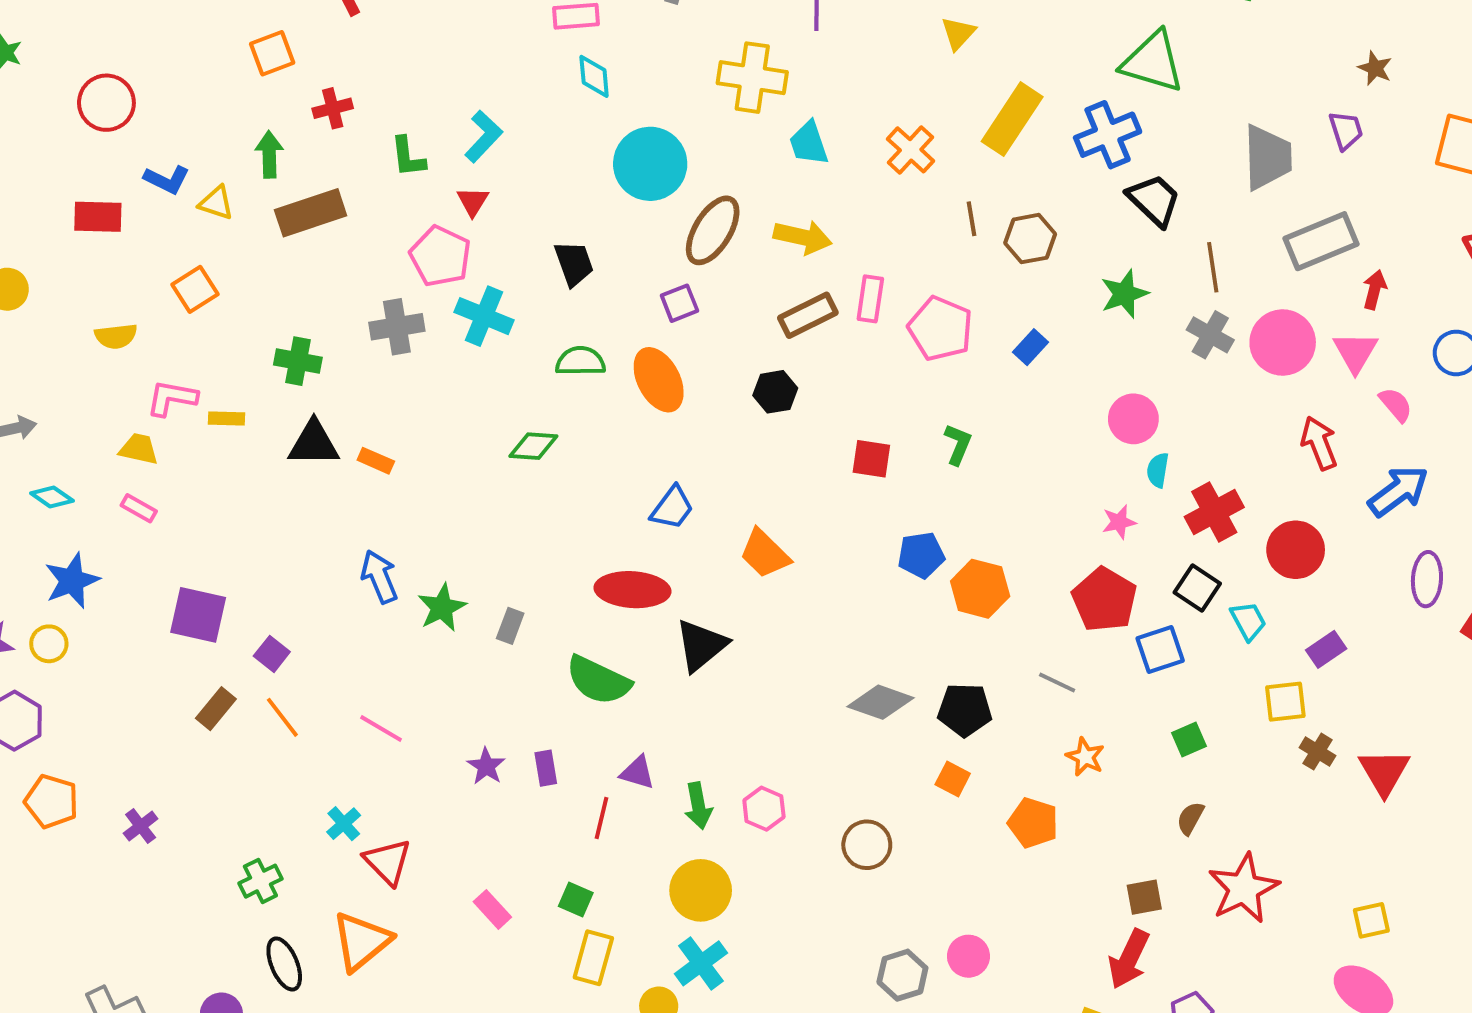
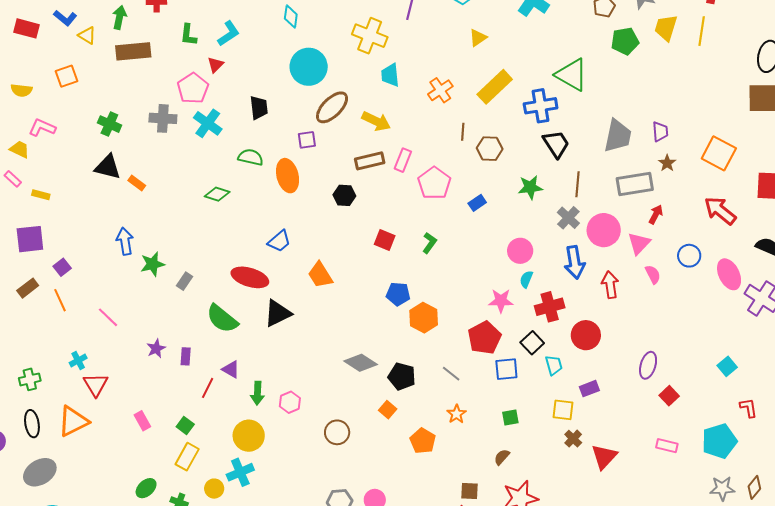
brown star: (1375, 68) -> (667, 163), moved
yellow rectangle: (226, 418) -> (41, 195), moved
blue arrow: (1398, 491) -> (575, 262), moved, turned 104
pink star: (1119, 522) -> (501, 301), size x1.4
purple square: (198, 615) -> (30, 239), turned -32

